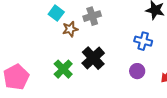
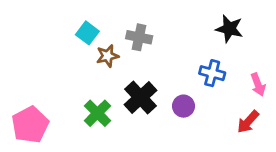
gray cross: (92, 16) -> (139, 37), turned 30
purple circle: (137, 71) -> (183, 106), moved

